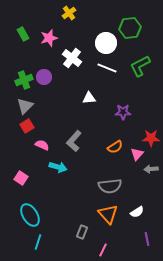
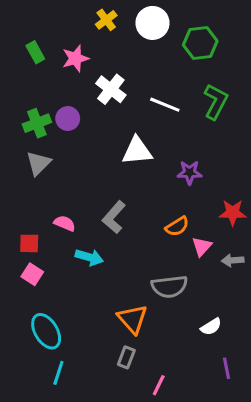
white circle: (106, 43) -> (152, 23), moved
green L-shape: (140, 66) -> (216, 102), turned 145
white triangle: (89, 98) -> (137, 151), size x1.5
red square: (27, 126) -> (29, 243), moved, turned 32
pink triangle: (137, 154) -> (202, 246), moved
orange triangle: (108, 214) -> (132, 319), moved

